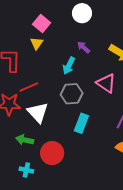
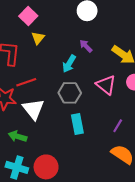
pink square: (42, 24) -> (28, 16), moved
cyan rectangle: (81, 123) -> (77, 124), turned -36
red circle: (52, 153) -> (46, 167), moved
cyan cross: (26, 170) -> (17, 167), size x1.5

